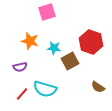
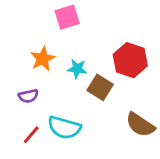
orange star: (30, 41) -> (43, 59), turned 30
brown square: (70, 61) -> (100, 87), turned -30
brown semicircle: (98, 87) -> (140, 125), size x1.5

